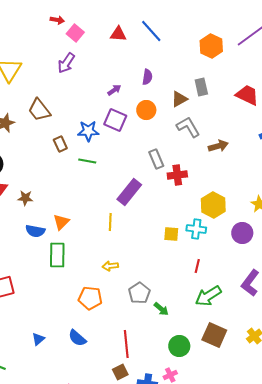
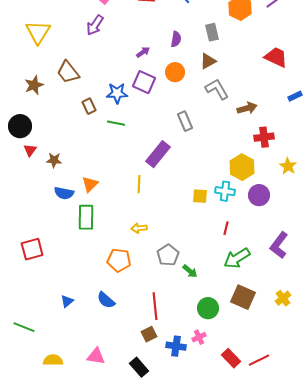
gray rectangle: (201, 87) -> (212, 32), moved
red cross: (177, 175) -> (264, 137), moved
purple circle: (242, 233) -> (259, 195), moved

